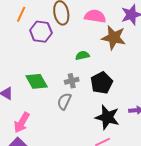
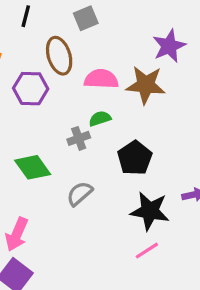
pink semicircle: (95, 16) -> (101, 79), moved
gray cross: (72, 81) -> (79, 138), moved
gray semicircle: (64, 101) -> (80, 194), turned 30

